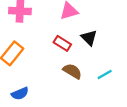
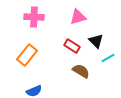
cyan line: (105, 75) -> (108, 58), moved

